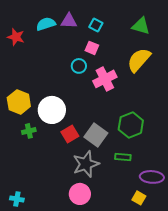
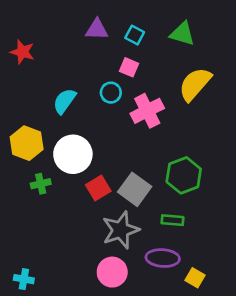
cyan semicircle: (46, 24) -> (65, 101), moved, turned -36
green triangle: (141, 26) -> (182, 34), moved
purple ellipse: (152, 177) -> (163, 258), moved

